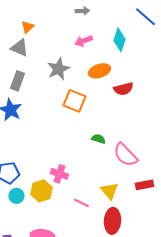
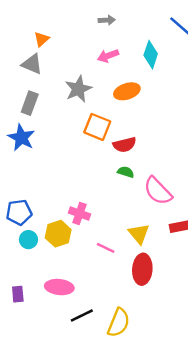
red semicircle: (123, 89) -> (125, 145), moved

